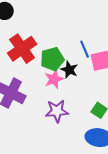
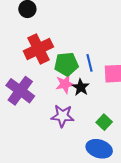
blue line: (85, 49) -> (90, 63), moved
black star: (69, 70) -> (81, 87), moved

